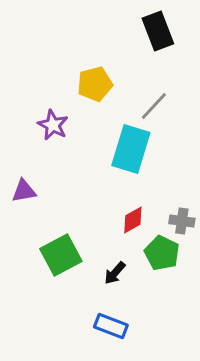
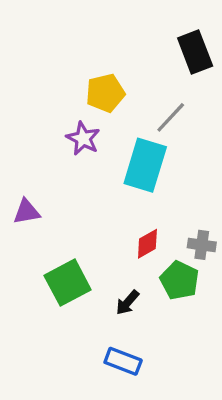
black rectangle: (158, 31) -> (195, 52), moved
purple star: (53, 125) -> (83, 138), moved

